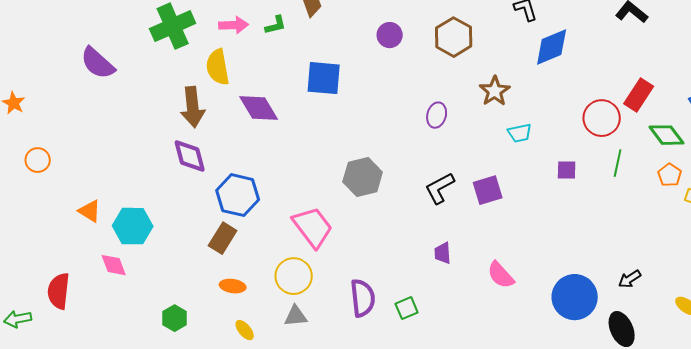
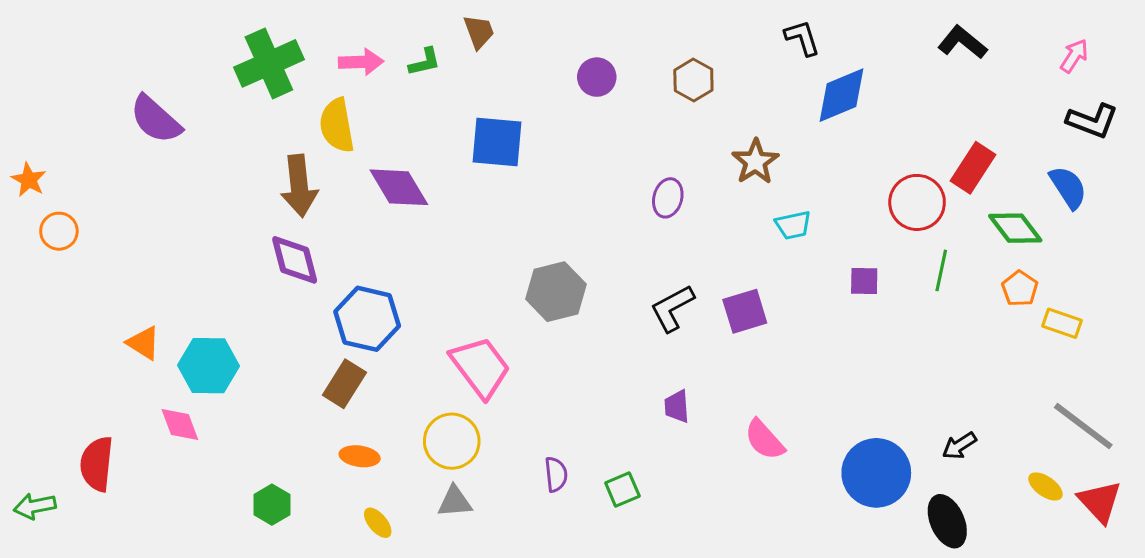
brown hexagon: (454, 37) -> (693, 80), size x0.7
orange circle: (38, 160) -> (59, 231), moved
purple semicircle: (363, 298) -> (556, 474), size x0.6

